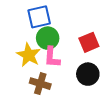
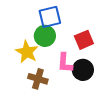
blue square: (39, 17) -> (50, 17), moved
pink L-shape: (52, 57) -> (65, 63), moved

